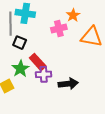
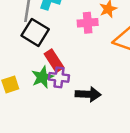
black square: (20, 43) -> (35, 32), size x1.5
green star: (20, 69) -> (42, 77), moved

